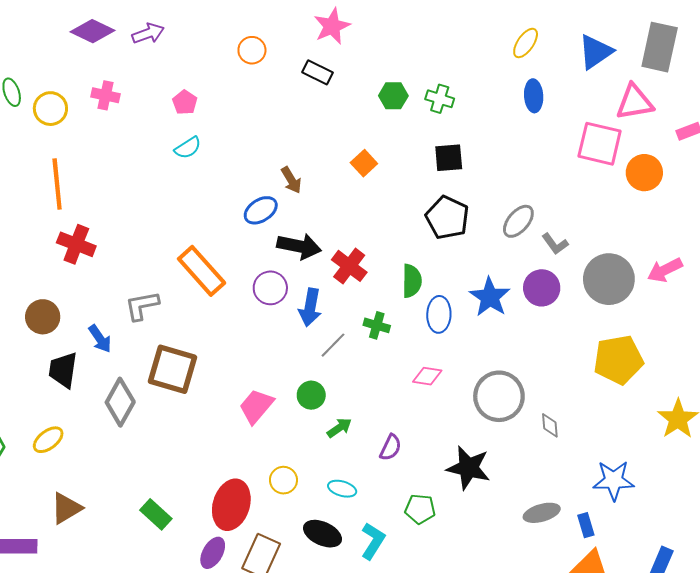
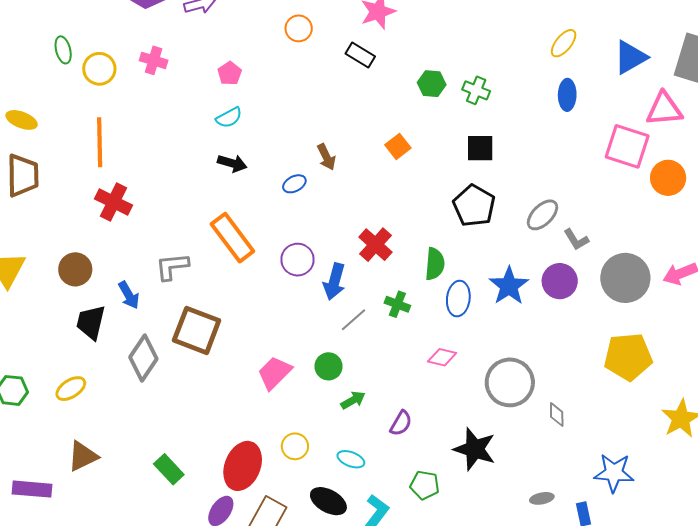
blue ellipse: (261, 210) -> (294, 184), size x0.7
black arrow: (299, 246) -> (232, 163), moved, size x0.7
gray ellipse: (542, 513) -> (542, 498), size x0.7

